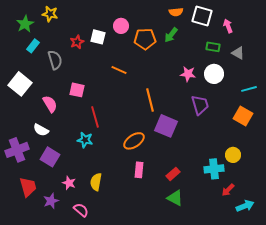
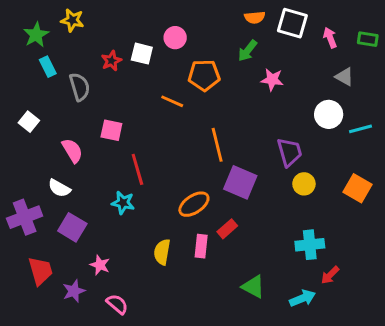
orange pentagon: (145, 39) -> (204, 75), moved
cyan rectangle: (33, 46) -> (48, 67), turned -64
green rectangle: (213, 47) -> (368, 39), moved
pink star: (188, 74) -> (272, 80), moved
white circle: (214, 74) -> (329, 114), moved
white square: (20, 84) -> (29, 122), size x0.6
orange square: (243, 116) -> (358, 188), moved
yellow circle: (233, 155) -> (304, 184), moved
red rectangle: (173, 174) -> (227, 229), moved
yellow semicircle: (96, 182) -> (162, 252), moved
cyan arrow: (245, 206) -> (303, 298), moved

